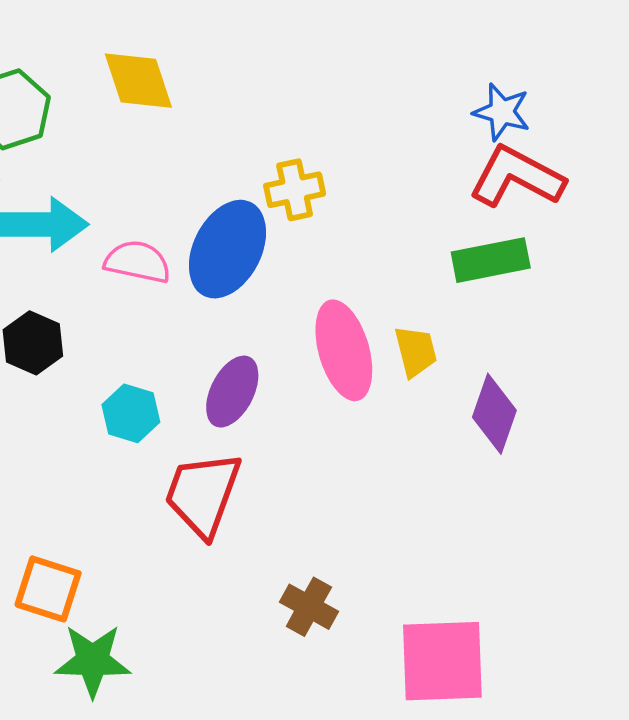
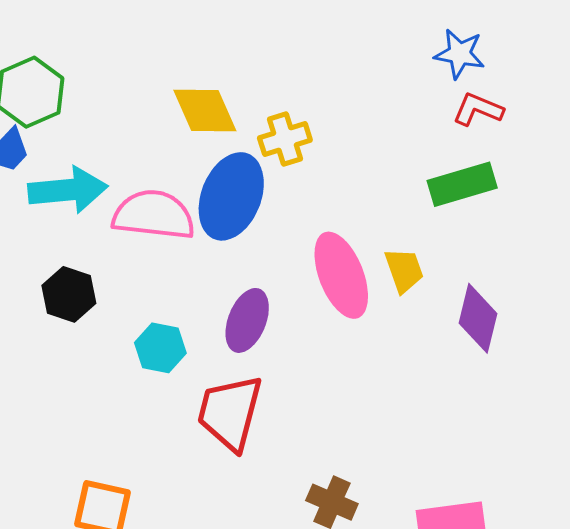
yellow diamond: (138, 81) -> (205, 111), moved
red L-shape: (517, 177) -> (478, 109), size x0.6
pink semicircle: (137, 262) -> (154, 215), size x1.4

